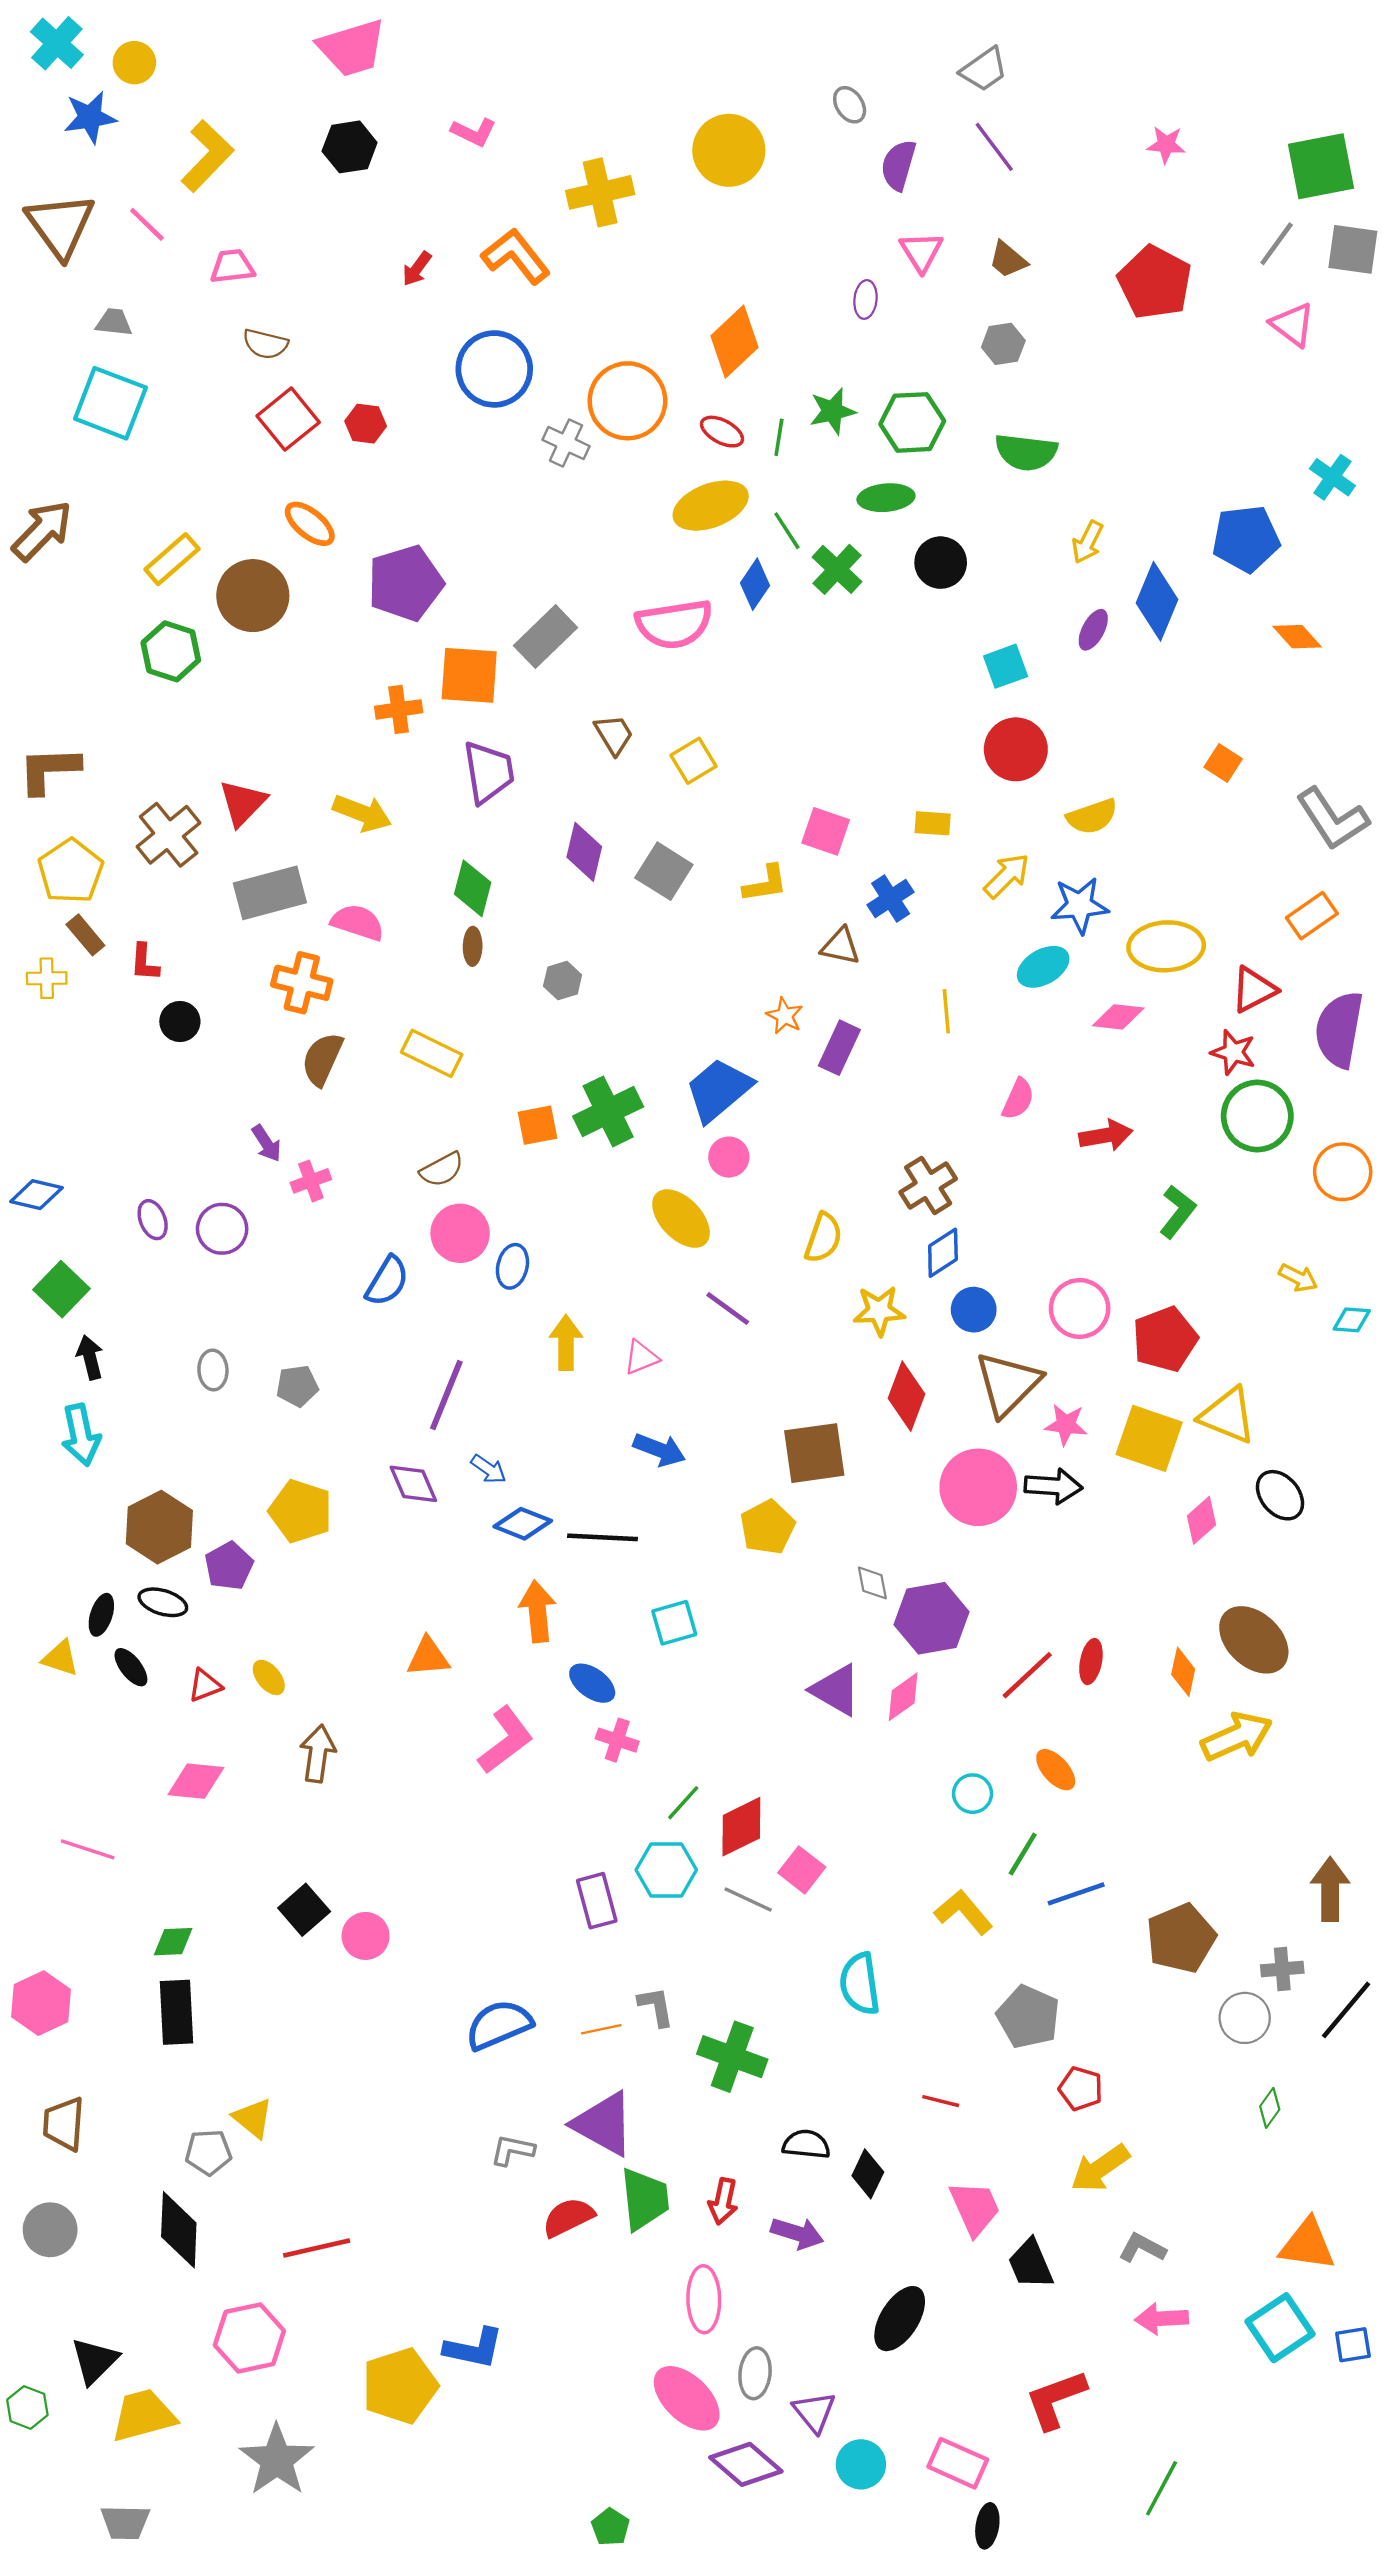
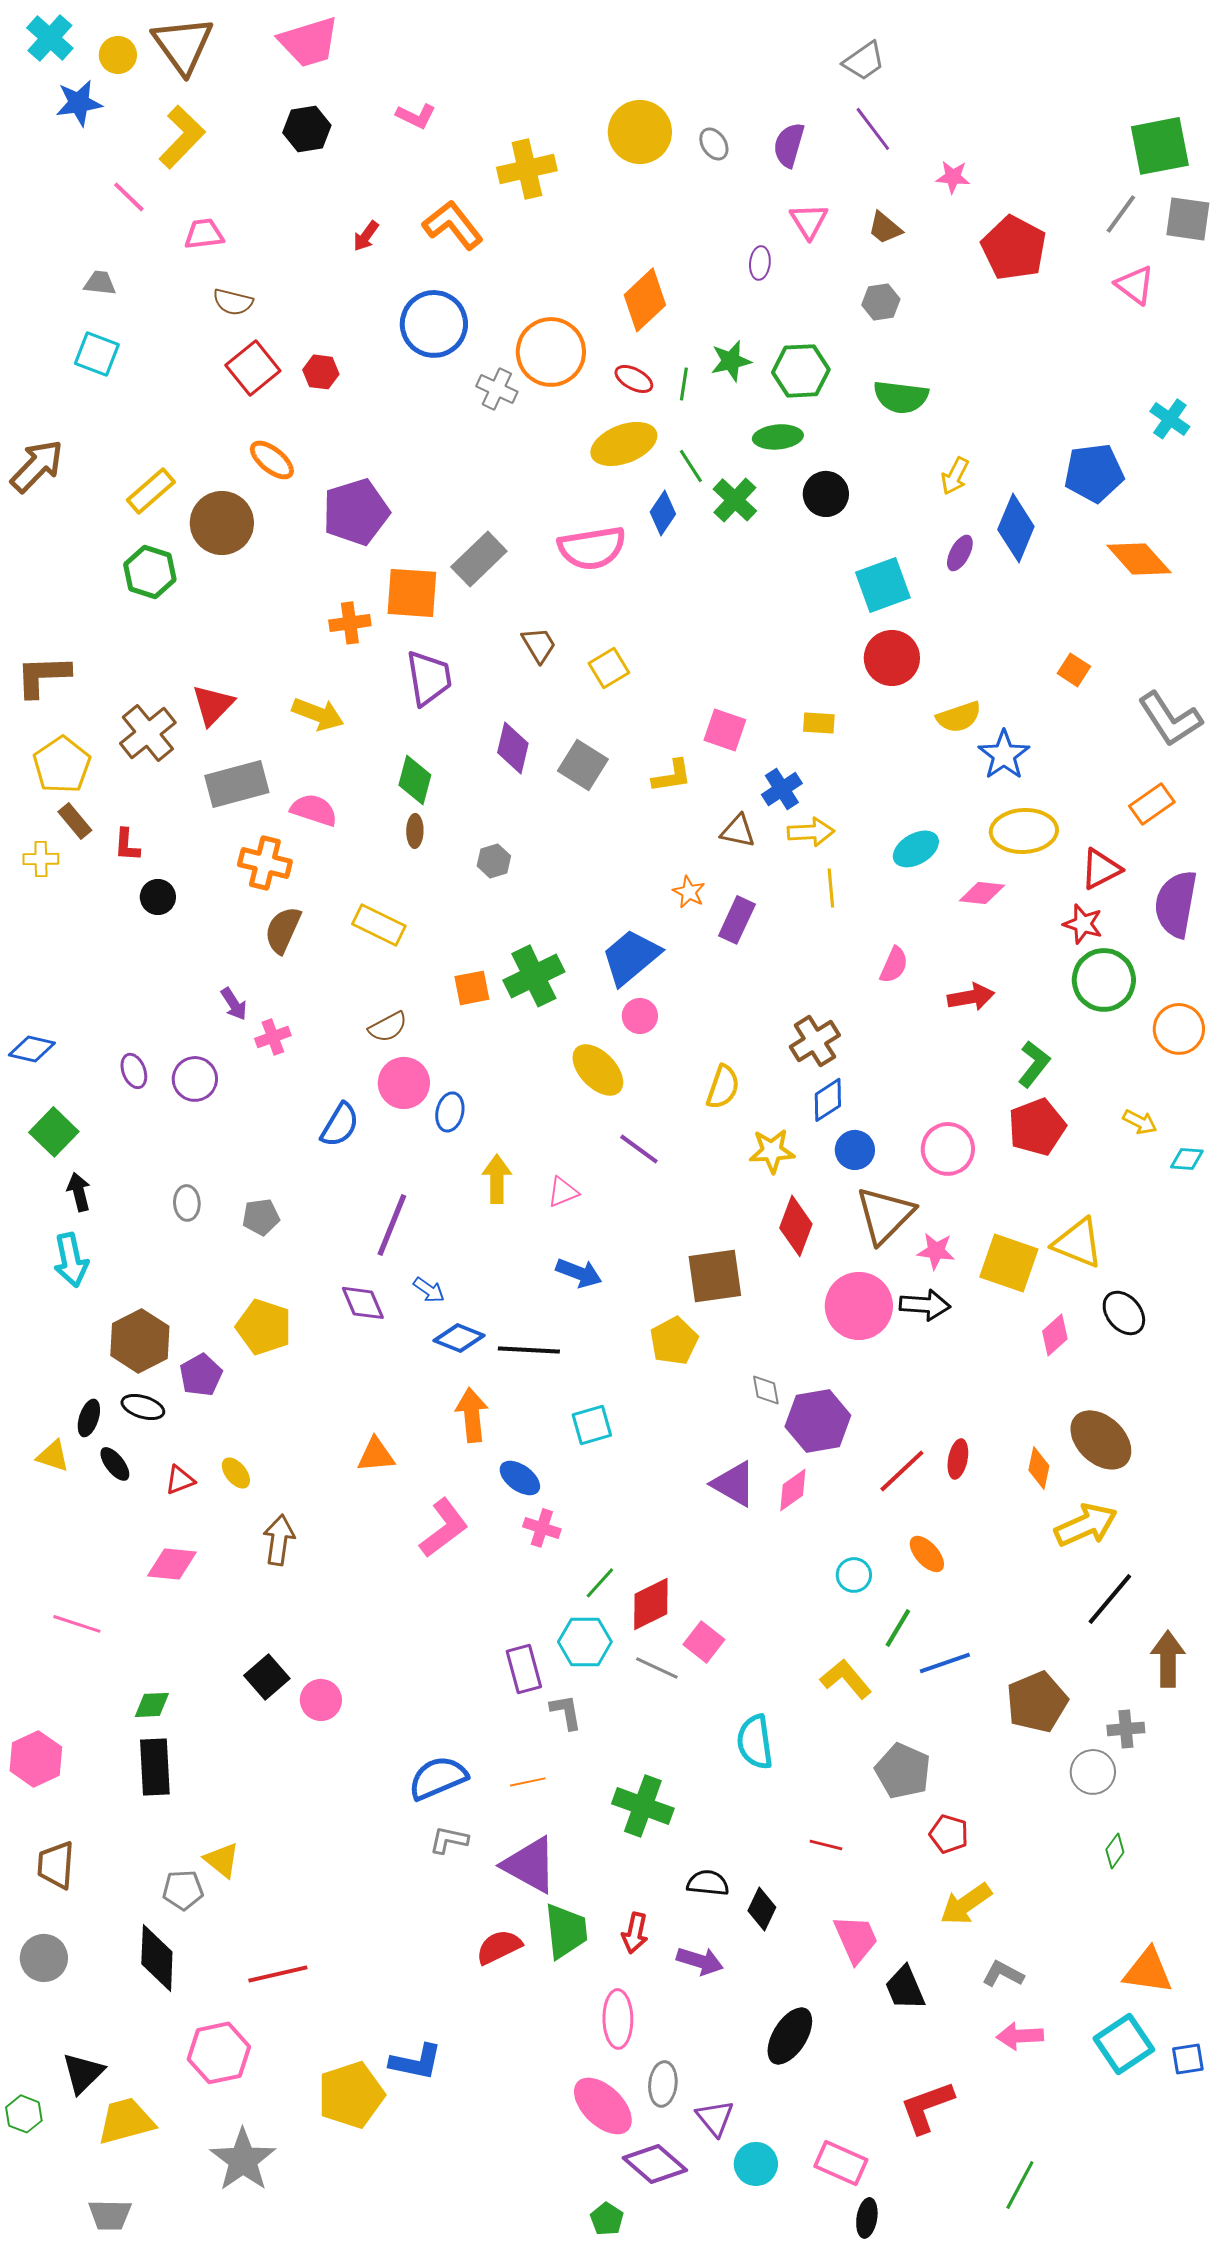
gray ellipse: (850, 105) -> (714, 144), moved
pink star: (1166, 145) -> (953, 177), moved
brown triangle: (60, 225) -> (183, 45), moved
cyan square: (110, 403) -> (97, 354), size x0.7
orange diamond: (1297, 637) -> (1139, 559), size x1.5
cyan square: (1006, 666) -> (883, 585), size x1.4
yellow arrow: (1007, 876) -> (811, 832), moved, turned 42
blue star: (1080, 905) -> (1004, 755), moved, turned -30
red pentagon: (1165, 1339) -> (1037, 1127), moved
gray L-shape: (656, 2007) -> (566, 1712), moved
black line: (1346, 2010) -> (1110, 1599), moved
gray L-shape: (512, 2150) -> (449, 1840), moved
green pentagon: (610, 2527) -> (607, 2219), moved

